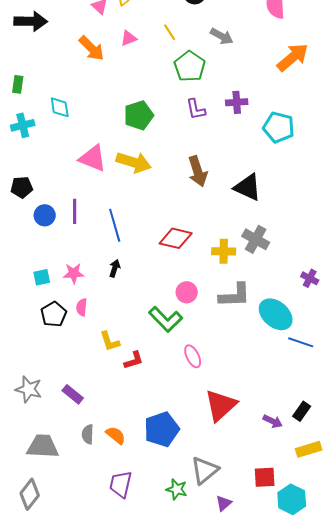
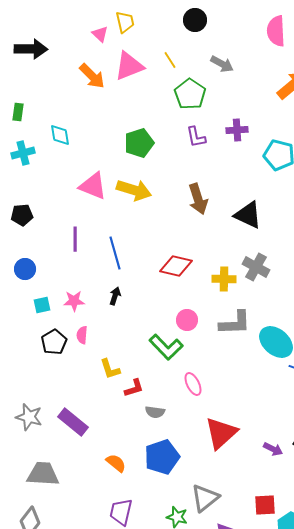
pink triangle: (129, 38) -> (129, 66), size x1.8
blue circle: (45, 215) -> (25, 269), moved
purple rectangle: (73, 394) -> (73, 422), size x1.4
gray semicircle: (88, 434) -> (155, 412), moved, turned -84

